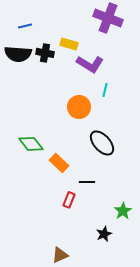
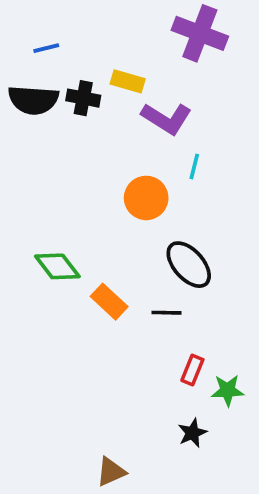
black line: (87, 182) -> (166, 313), moved
red rectangle: (69, 200) -> (192, 370), moved
green star: (123, 211) -> (228, 390), turned 30

